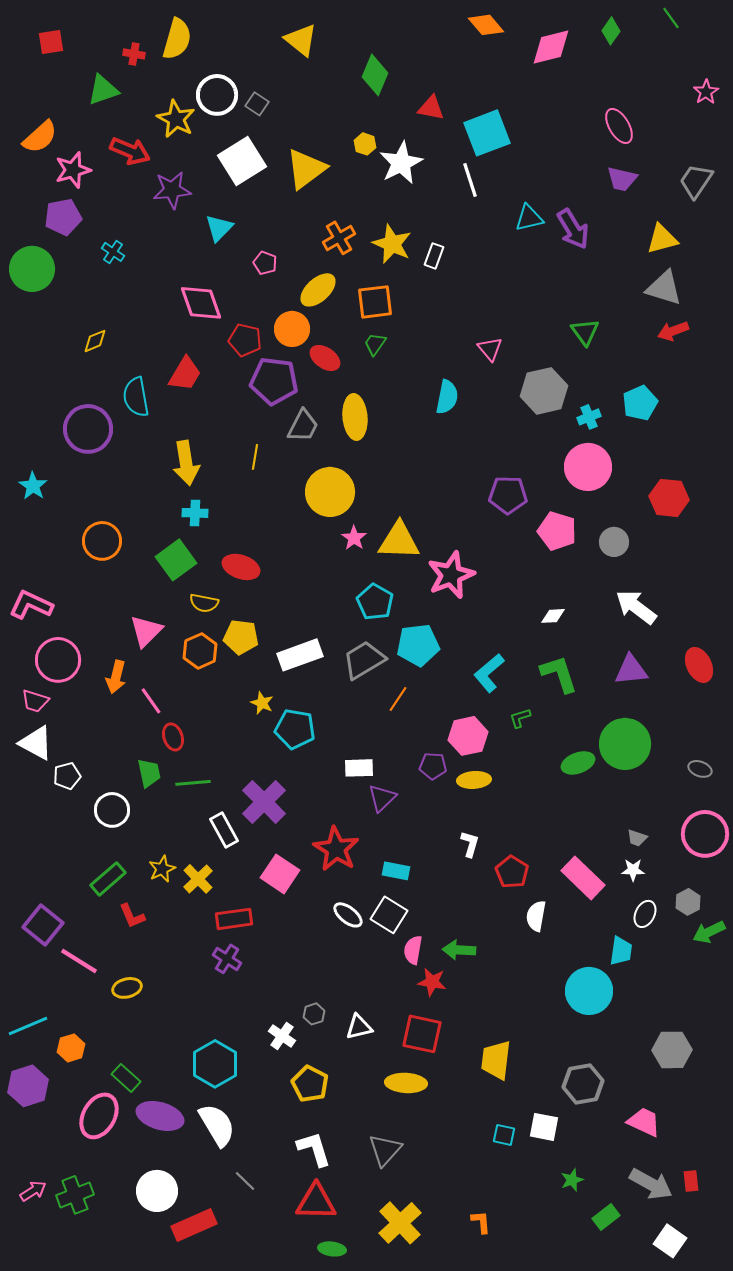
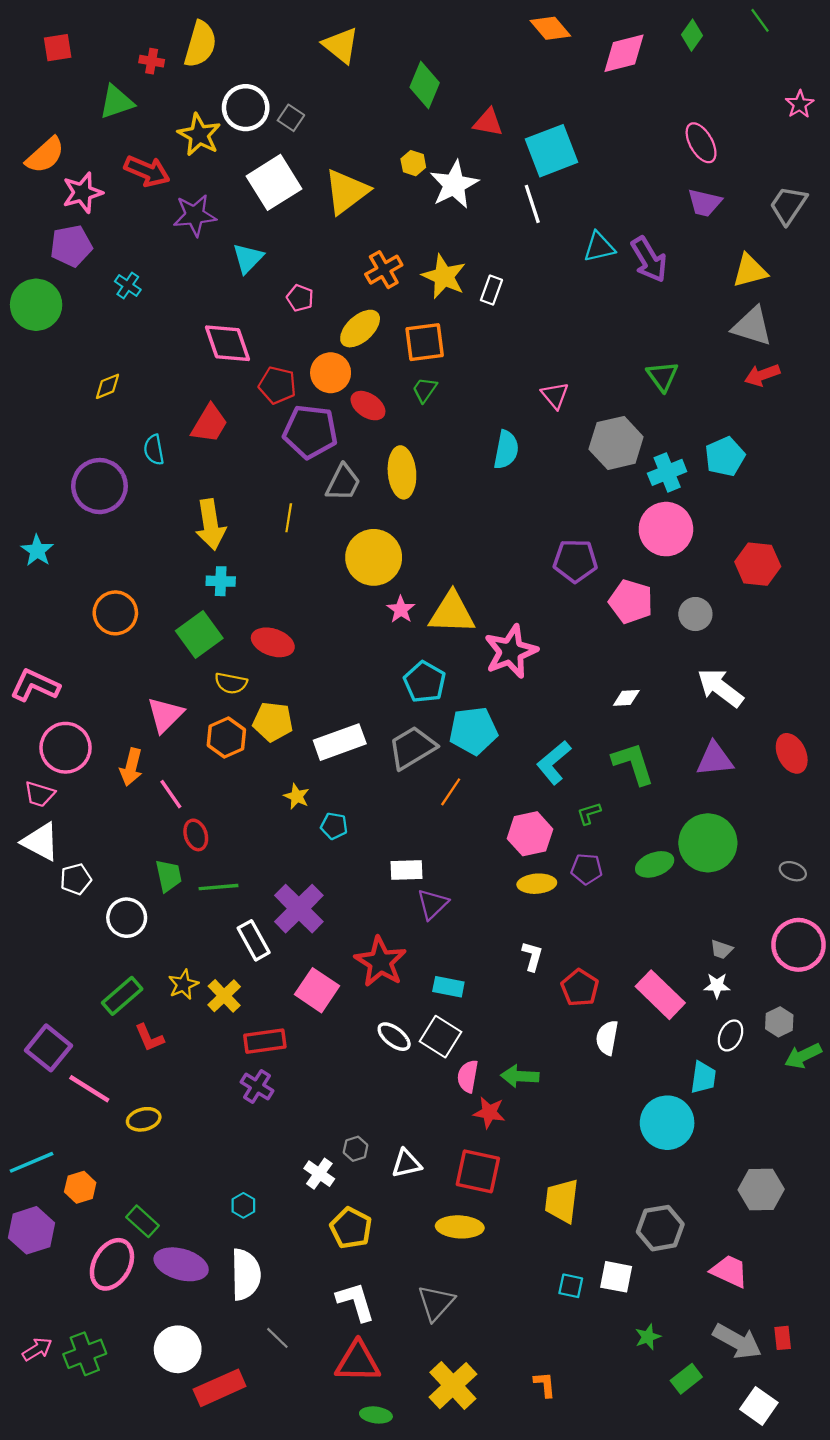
cyan semicircle: (136, 397) -> (154, 450), size x0.7
cyan cross: (589, 417) -> (667, 472), size x1.4
cyan pentagon: (295, 729) -> (334, 826), size x0.6
purple pentagon: (433, 766) -> (587, 869), moved
cyan hexagon: (215, 1064) -> (243, 1205), size x0.5
white semicircle: (217, 1125) -> (246, 1275), turned 30

